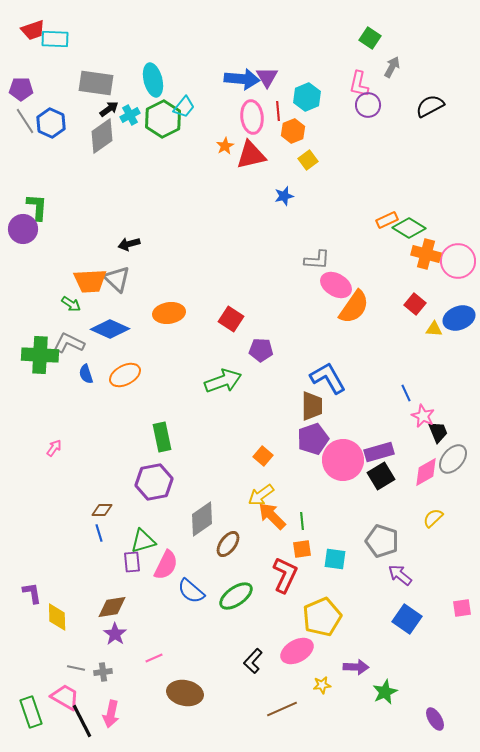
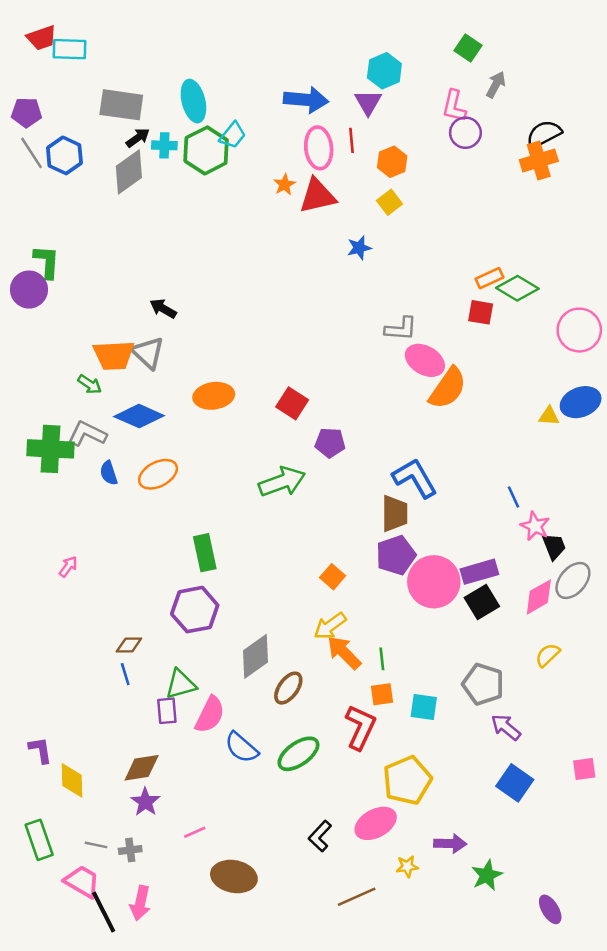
purple triangle: (267, 77) -> (368, 102), moved
cyan hexagon: (307, 97) -> (384, 71), moved
cyan cross: (130, 115) -> (164, 145), turned 30
orange hexagon: (293, 131) -> (392, 162), moved
black arrow: (129, 244) -> (163, 309), turned 45
orange cross: (426, 254) -> (539, 161), moved, turned -32
red square: (415, 304) -> (481, 312), moved, turned -30
green rectangle: (31, 712) -> (39, 840), moved

